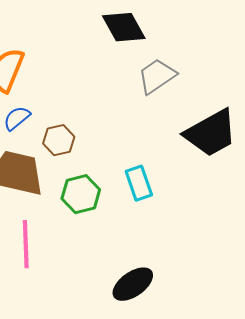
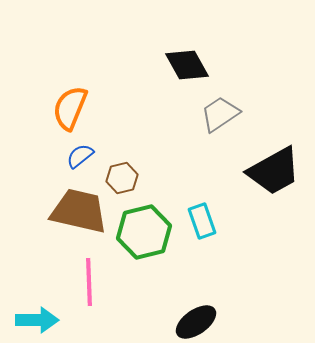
green hexagon: (81, 194) -> (144, 232), size x1.4

